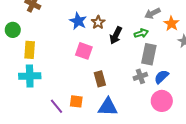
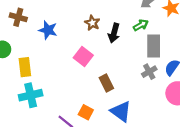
blue star: (78, 21) -> (48, 30), moved
pink square: (84, 51) -> (83, 57), turned 30
orange square: (76, 101) -> (86, 112), turned 32
blue triangle: (108, 107) -> (121, 111), turned 45

